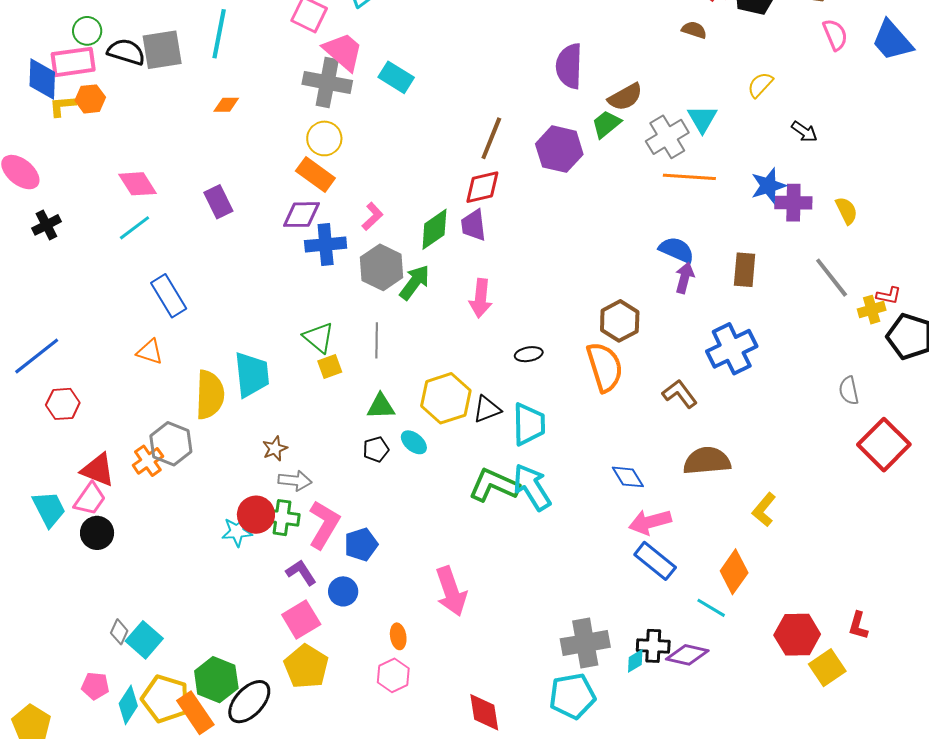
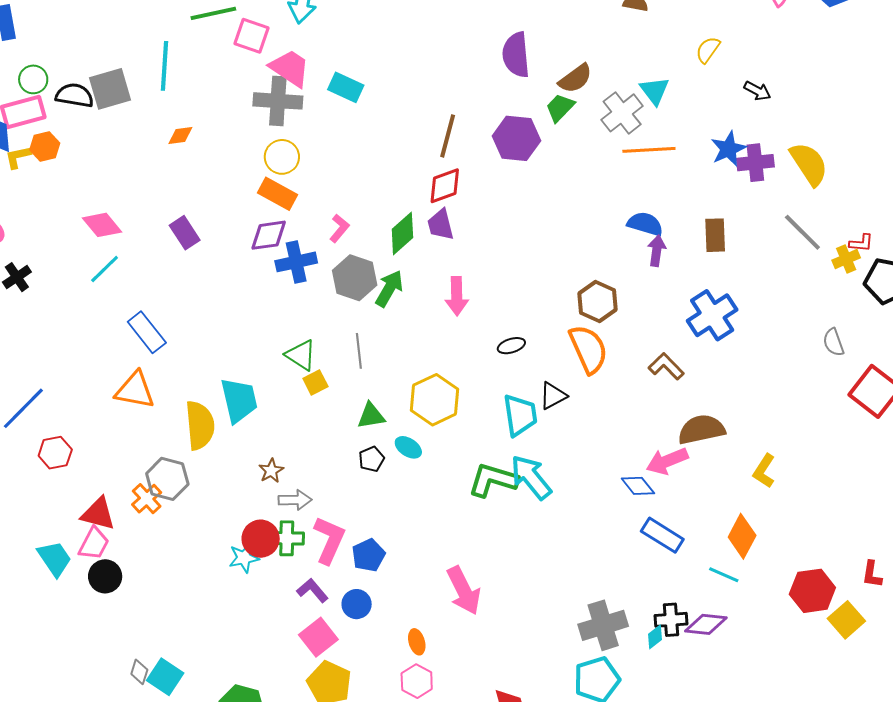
yellow semicircle: (846, 211) -> (809, 164), size x1.6
orange triangle: (150, 352) -> (135, 390), size x1.5
black triangle: (487, 409) -> (553, 396), moved
blue diamond: (628, 477) -> (638, 486), moved
pink arrow: (650, 522) -> (667, 461), moved

